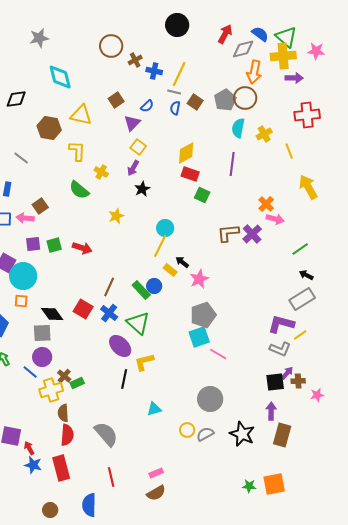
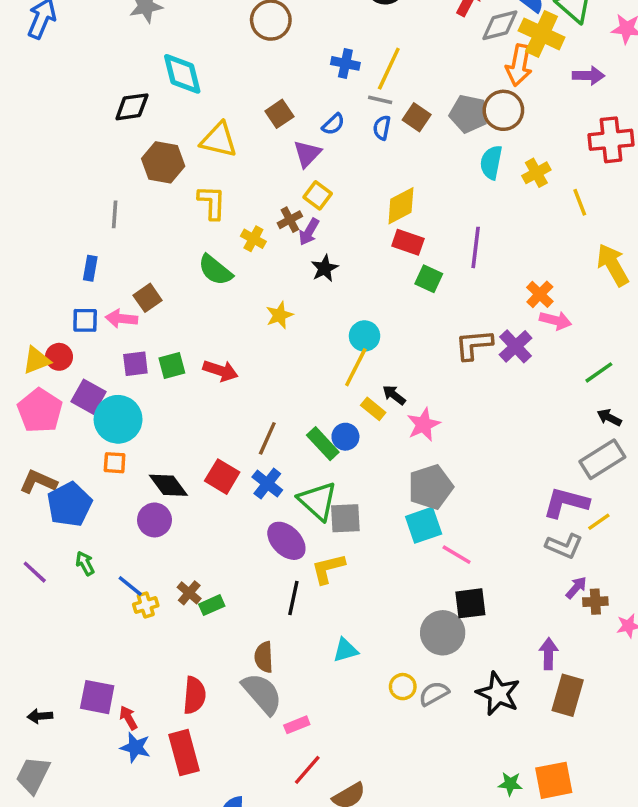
yellow cross: (283, 56) -> (542, 34), moved, turned 30
brown cross: (135, 60) -> (290, 220), moved
black diamond: (16, 99) -> (132, 107), moved
gray pentagon: (225, 100) -> (469, 114), turned -30
gray line: (21, 158) -> (115, 214), turned 56
purple line: (232, 164) -> (476, 247), moved
gray square: (42, 333) -> (345, 518), moved
purple circle: (42, 357) -> (154, 520), moved
black square: (275, 382) -> (470, 603), moved
yellow cross: (51, 390) -> (146, 605), moved, size x0.6
brown semicircle: (63, 413) -> (264, 657), moved
pink rectangle: (156, 473) -> (297, 725), moved
red line: (111, 477) -> (307, 770), moved, turned 54

